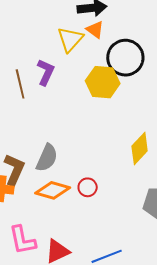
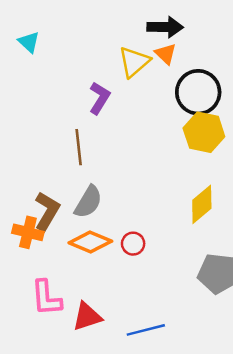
yellow hexagon: (103, 82) -> (204, 132), moved
brown line: (20, 84) -> (79, 147), moved

